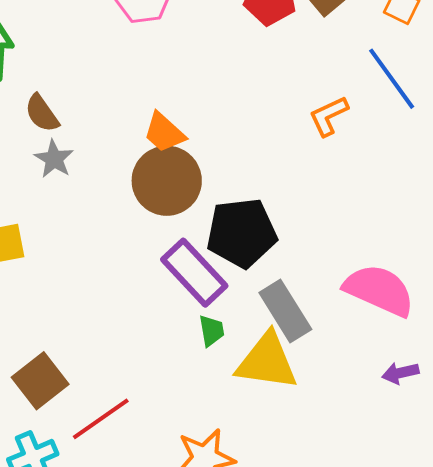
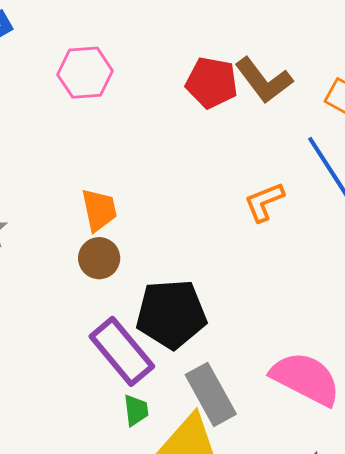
orange trapezoid: (164, 133) -> (99, 210), turned -147
brown circle: (167, 181) -> (99, 258), size x0.6

